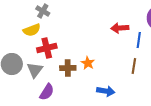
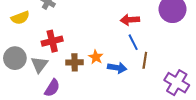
yellow semicircle: (32, 30) -> (20, 18), moved
blue line: (139, 40) -> (133, 42), moved, turned -35
blue arrow: (106, 91) -> (117, 68), moved

